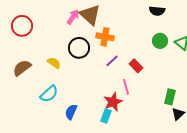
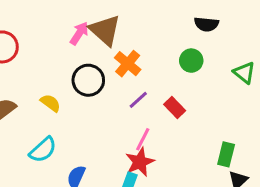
orange cross: (105, 37) -> (128, 64), turned 30
green circle: (160, 41) -> (191, 61), moved
pink line: (126, 87) -> (143, 139), moved, turned 42

